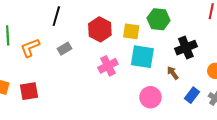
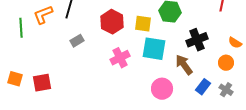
orange L-shape: (30, 48) -> (43, 15), moved
brown arrow: (173, 73) -> (184, 65), size x1.5

